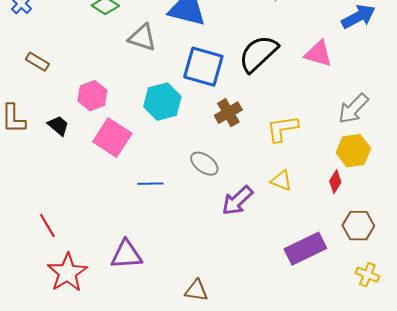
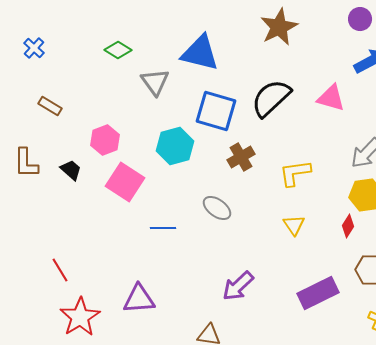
gray triangle: (142, 38) -> (155, 82), turned 36
yellow triangle: (281, 181) -> (294, 225), turned 35
purple arrow: (237, 201) -> (238, 286), moved

